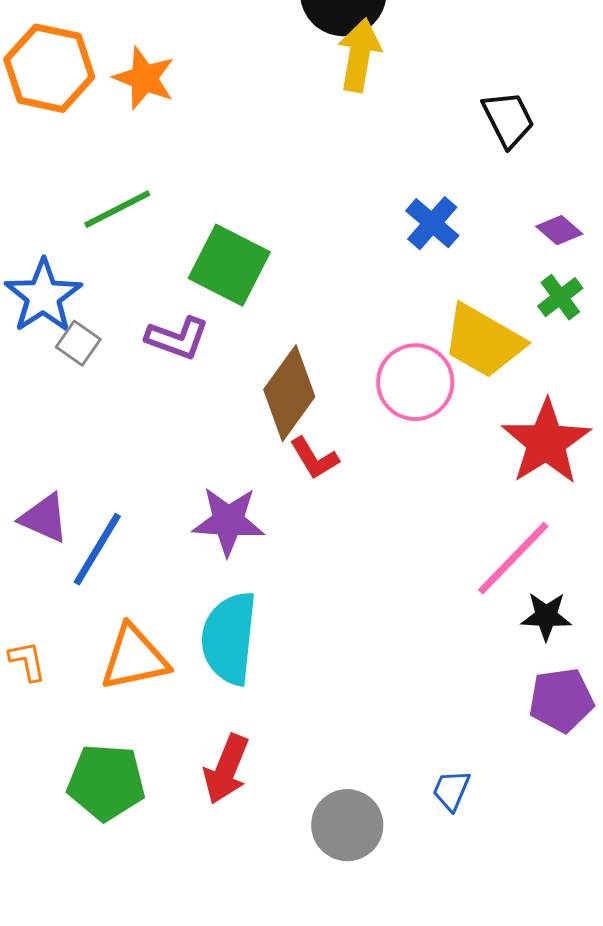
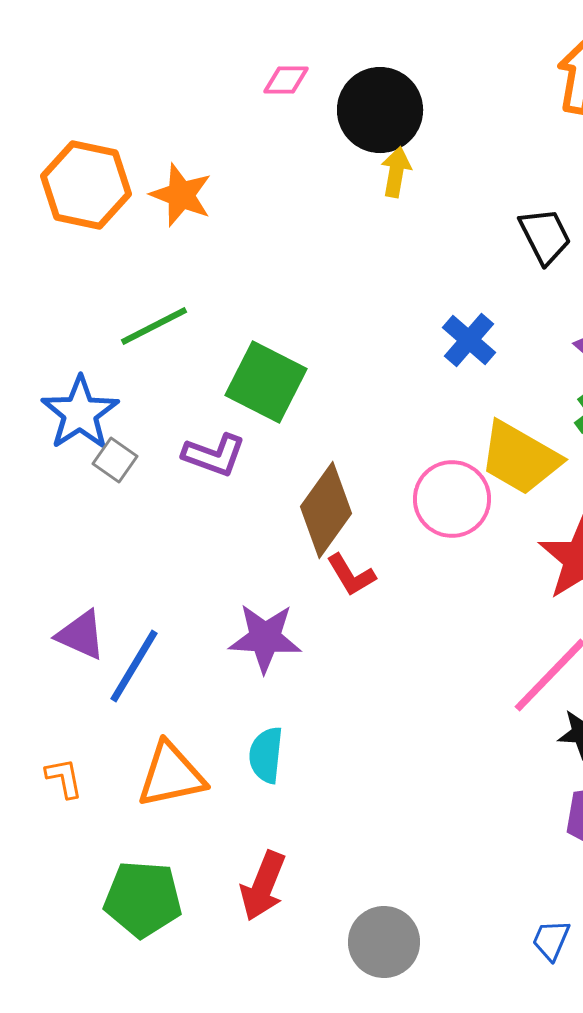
yellow arrow: (359, 55) -> (396, 172), size x0.7
cyan semicircle: (229, 638) -> (266, 755), size x0.6
blue trapezoid: (451, 790) -> (551, 940), moved

